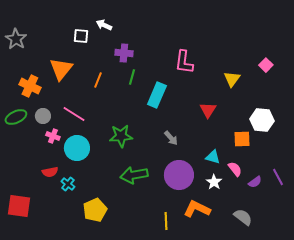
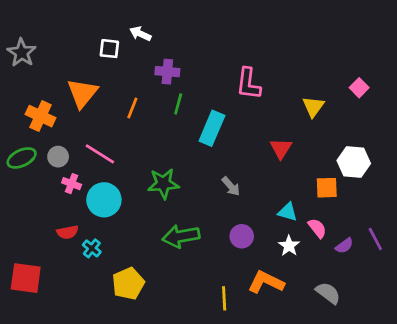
purple circle: (179, 175) -> (242, 236), size x0.6

